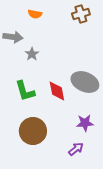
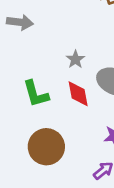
gray star: (32, 54) -> (75, 59), moved

